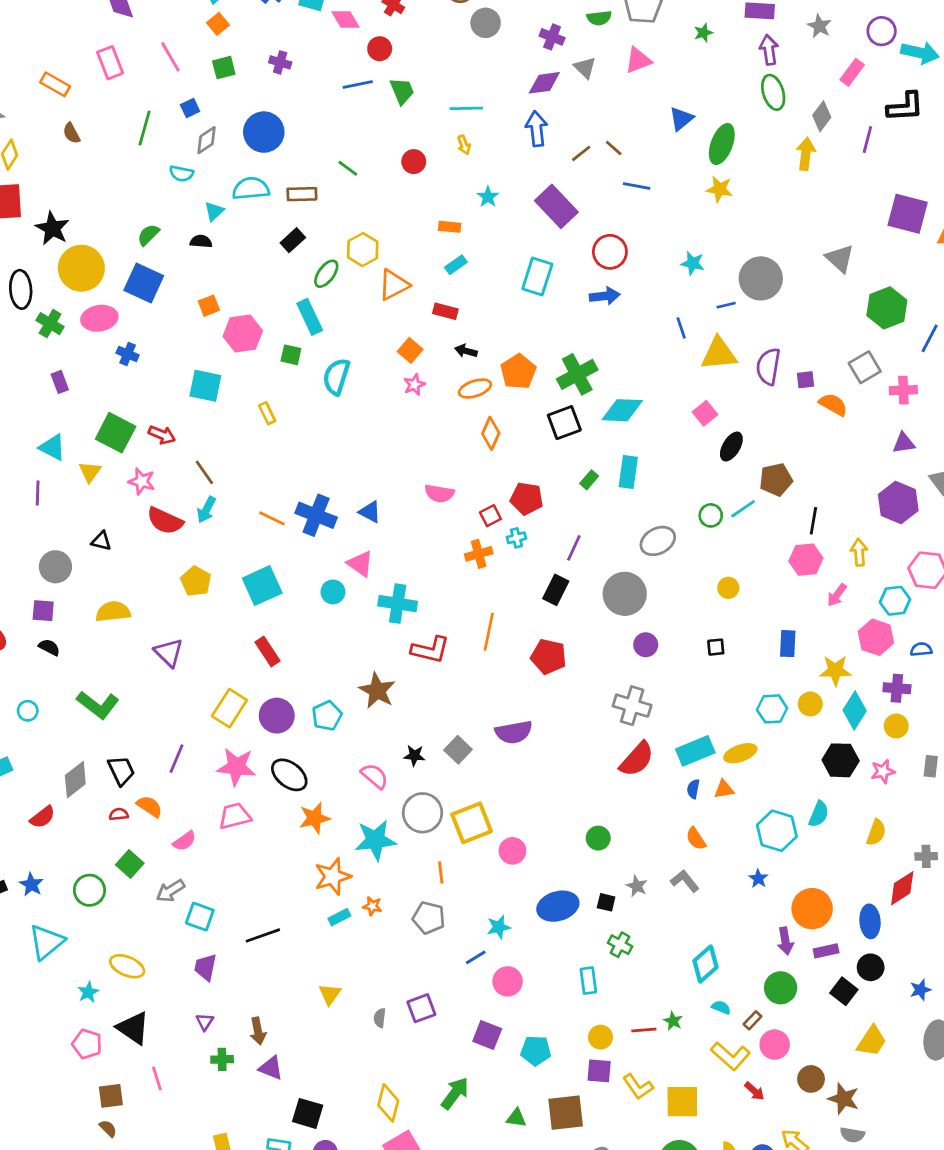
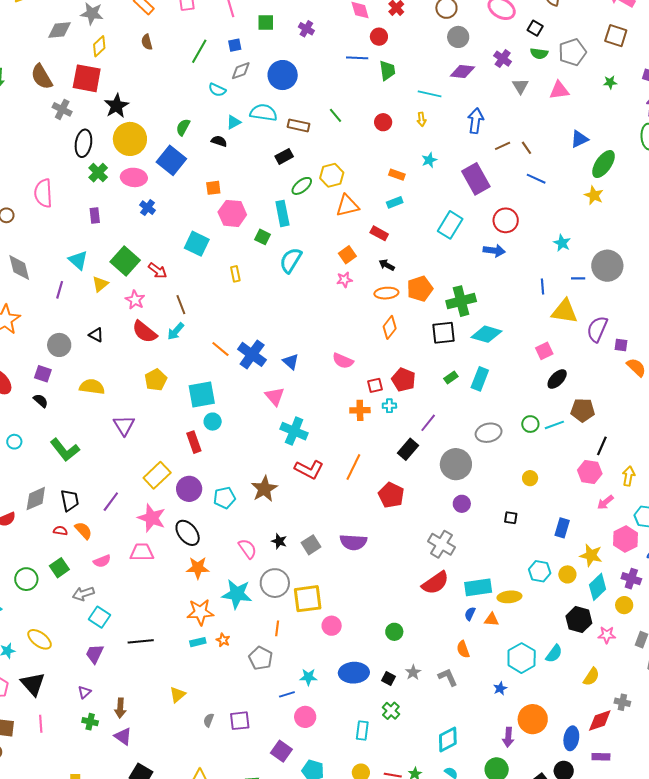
purple diamond: (544, 83) -> (462, 71), moved
green semicircle: (148, 235) -> (183, 127), turned -30
cyan circle: (333, 592) -> (213, 422), moved
purple rectangle: (826, 951) -> (601, 757), moved

